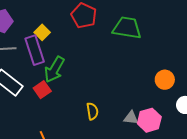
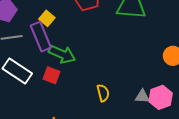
green arrow: (54, 69) -> (62, 54), turned -92
red square: (42, 90) -> (51, 75), turned -30

